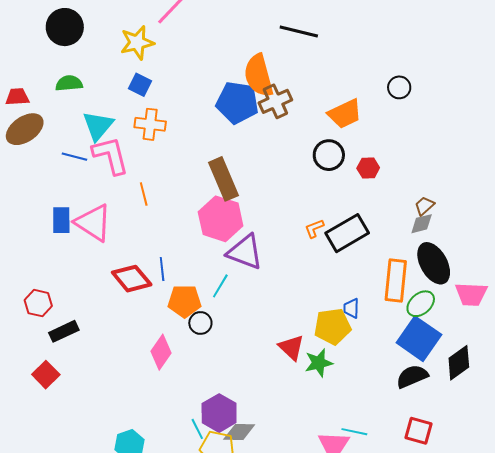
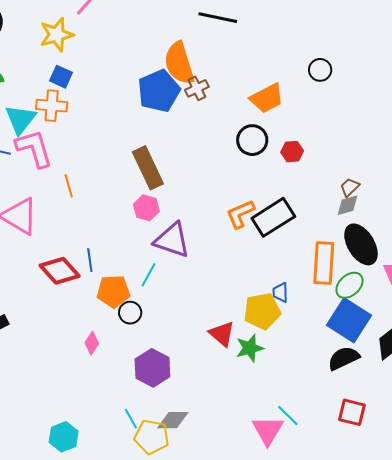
brown cross: (275, 101) -> (197, 88), size x0.7
blue pentagon: (237, 103) -> (159, 91), turned -30
orange cross: (150, 124) -> (52, 106), moved
pink hexagon: (221, 219) -> (146, 208), size x0.6
orange L-shape: (314, 228) -> (240, 214), size x1.5
pink diamond: (161, 352) -> (92, 343), size x0.7
purple hexagon: (219, 413) -> (152, 368), moved
cyan line: (354, 432) -> (288, 416), turned 35

